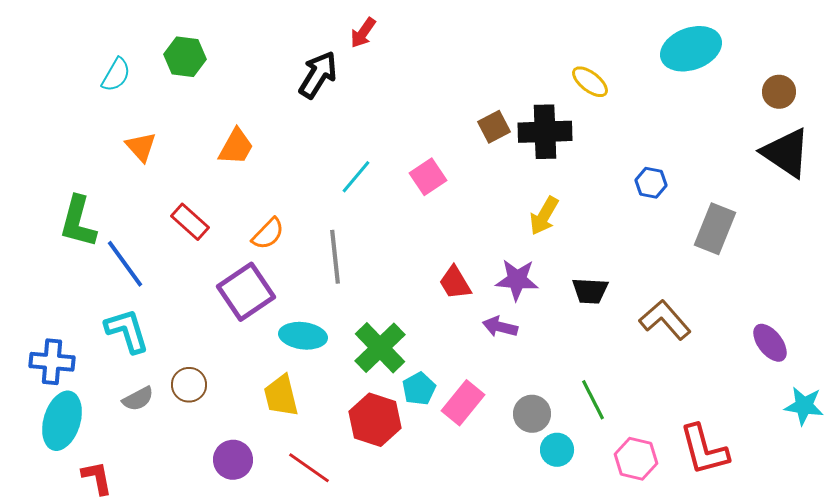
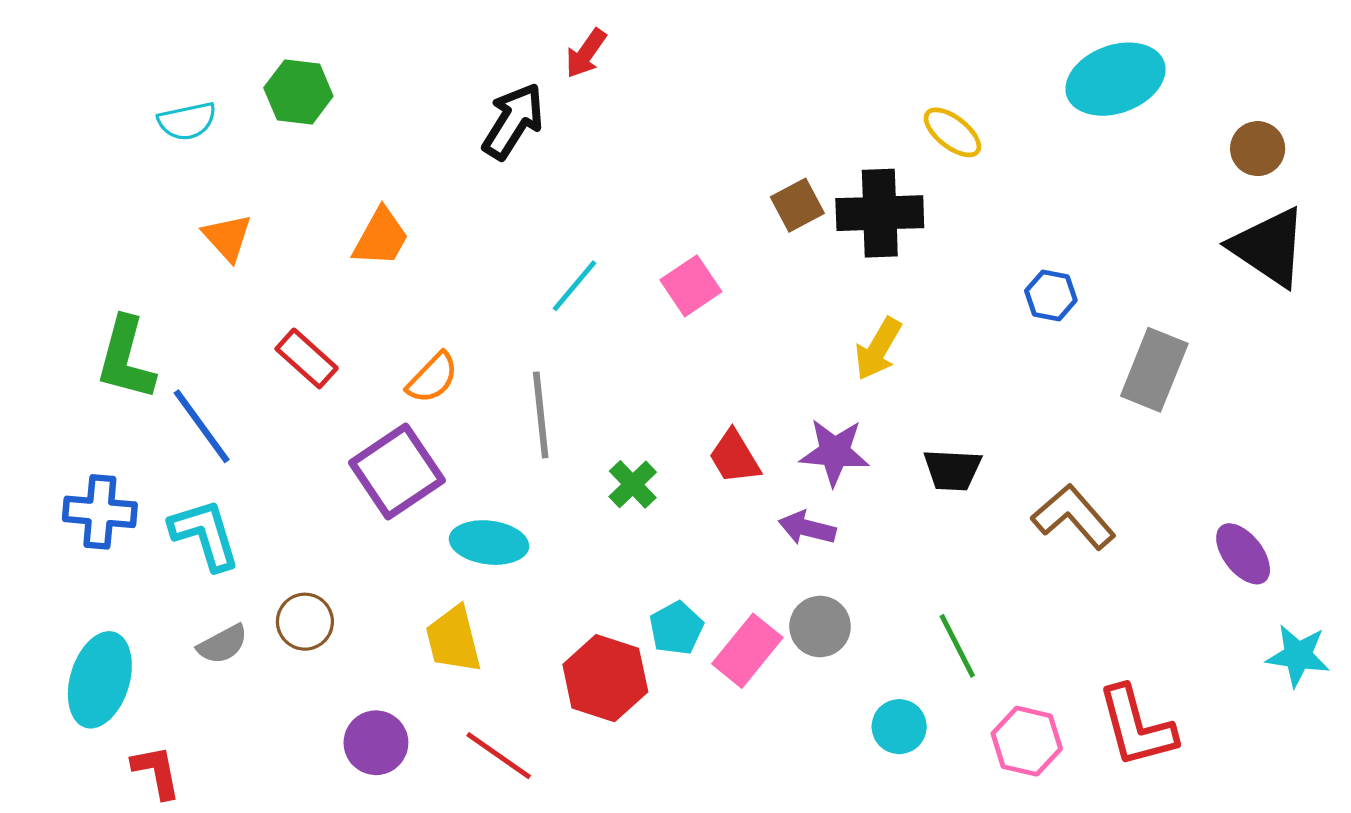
cyan semicircle: (116, 75) -> (187, 121), turned 48
green cross: (380, 348) -> (633, 484), moved, size x0.6
blue cross: (52, 362) -> (100, 512), moved
gray circle: (532, 414) -> (820, 627), moved

